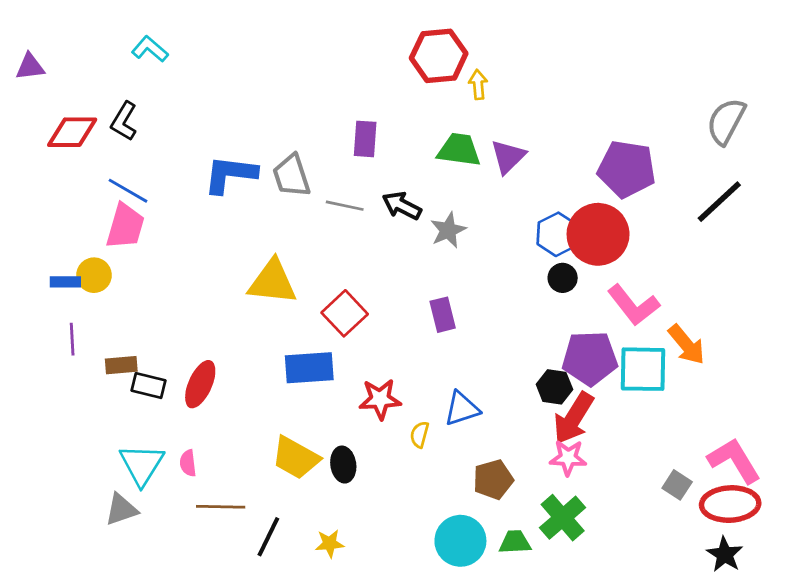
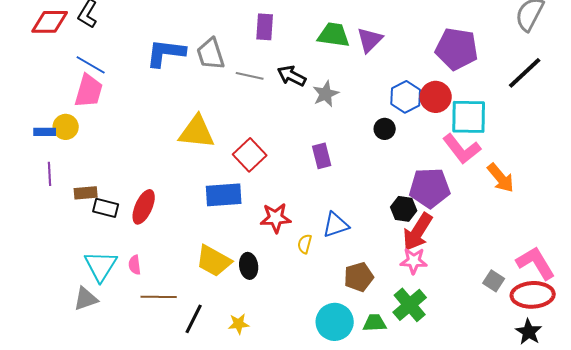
red circle: (598, 234) -> (436, 97), size x0.7
black circle: (563, 278) -> (385, 129), moved
cyan square: (643, 369) -> (469, 117), moved

